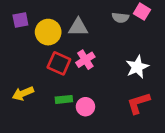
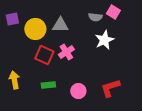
white star: (137, 67) -> (104, 40), moved
yellow arrow: (23, 93) -> (14, 80), turned 102
pink circle: (85, 107) -> (78, 91), moved

